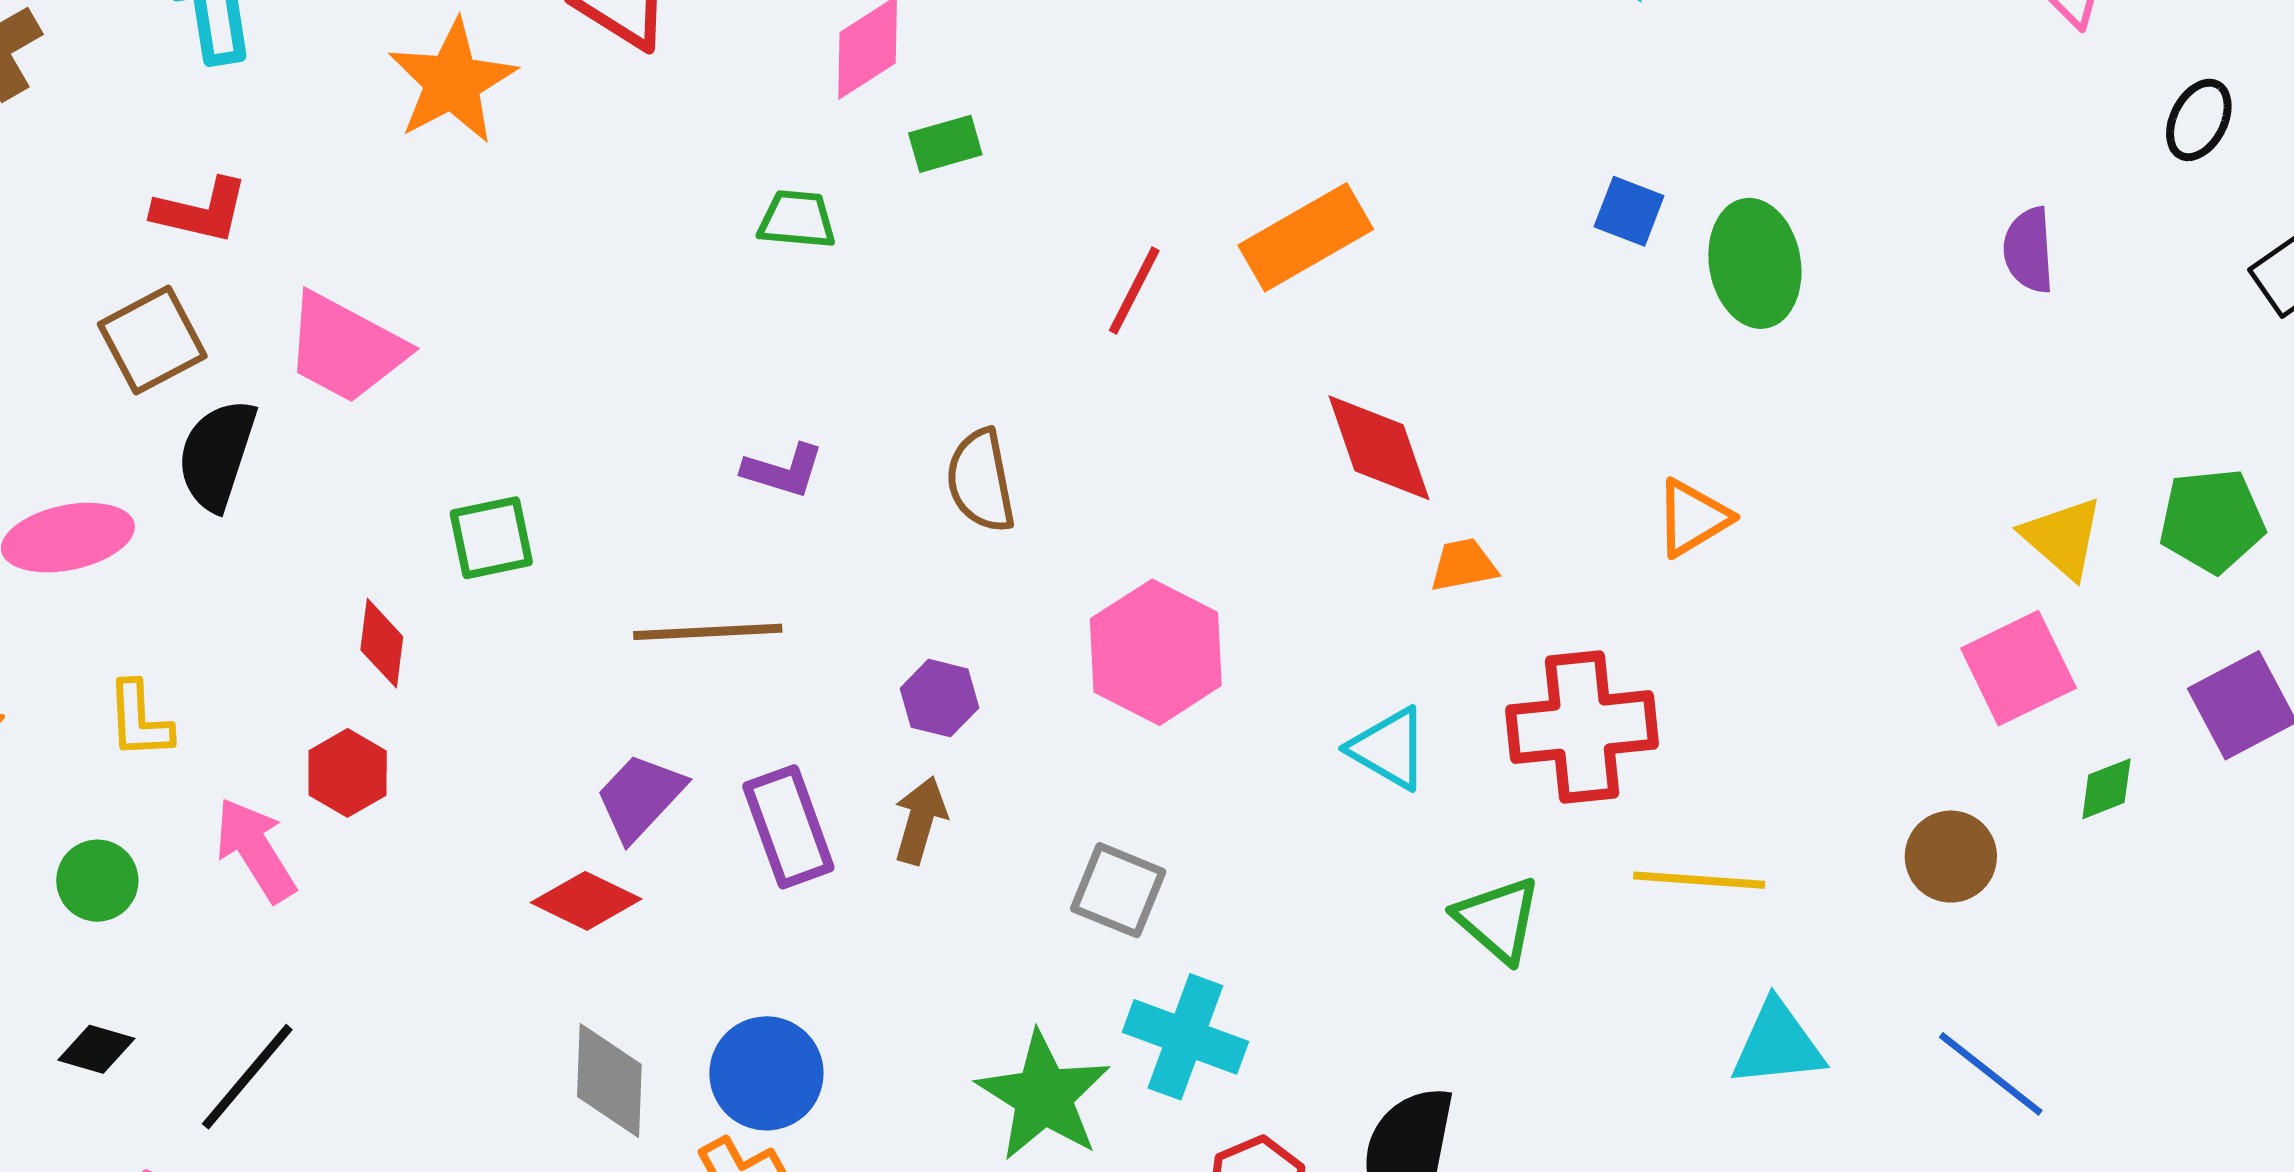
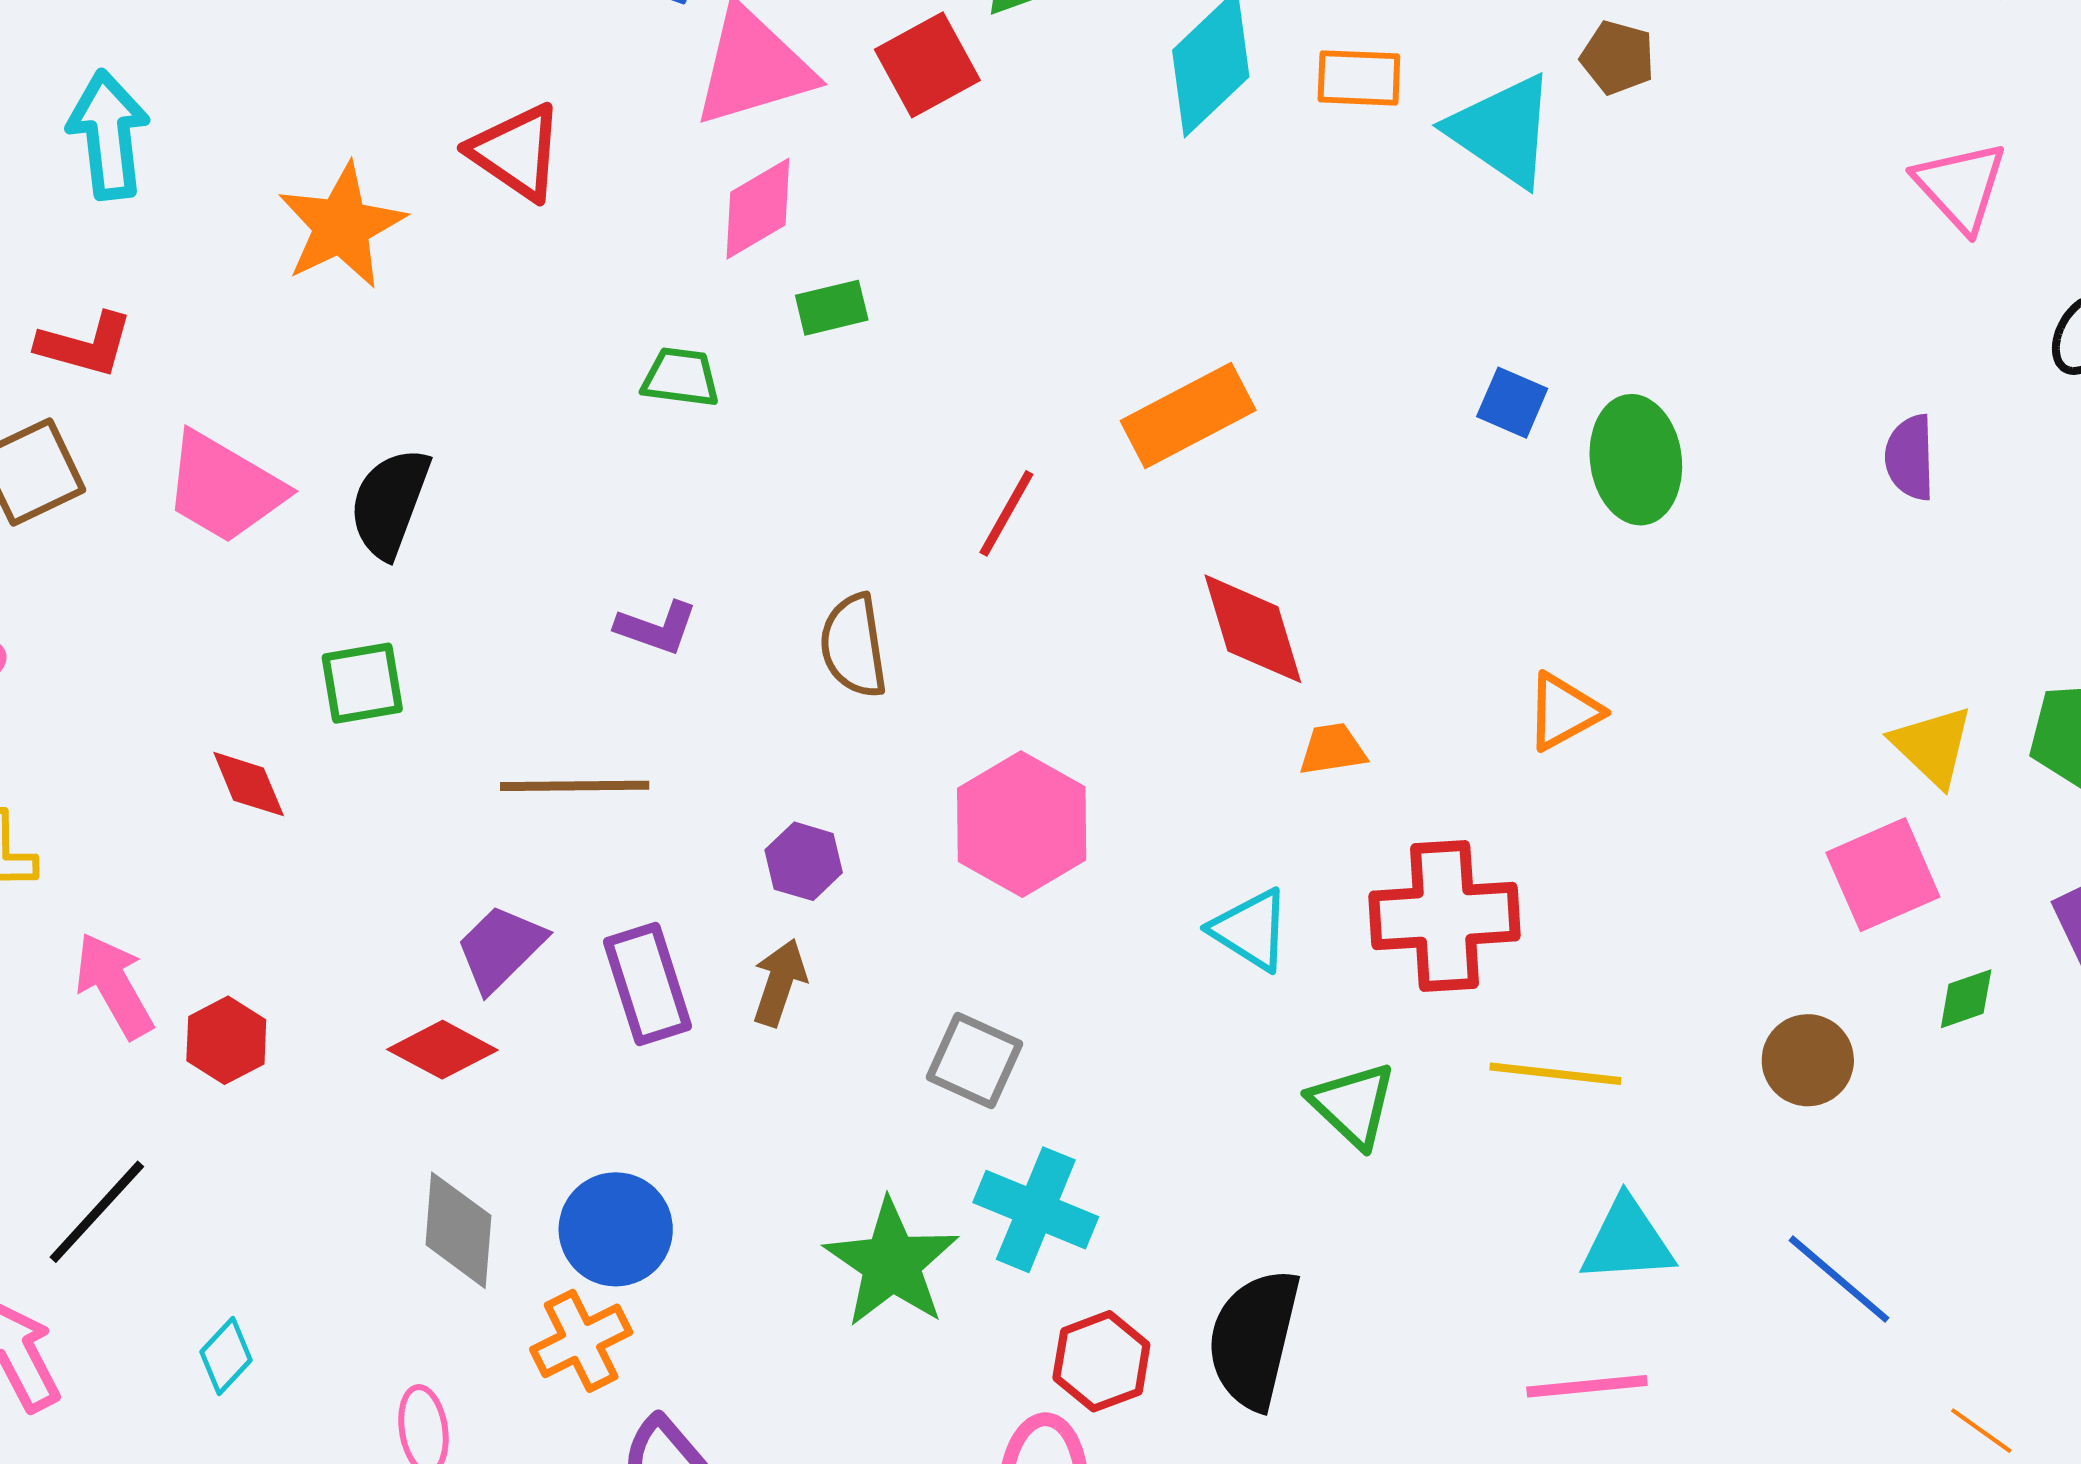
red line: (1134, 290) -> (1006, 513), moved
black semicircle: (217, 455) -> (390, 503), moved
red diamond: (382, 643) -> (249, 784), turned -32
red hexagon: (348, 773) -> (226, 1040), moved

